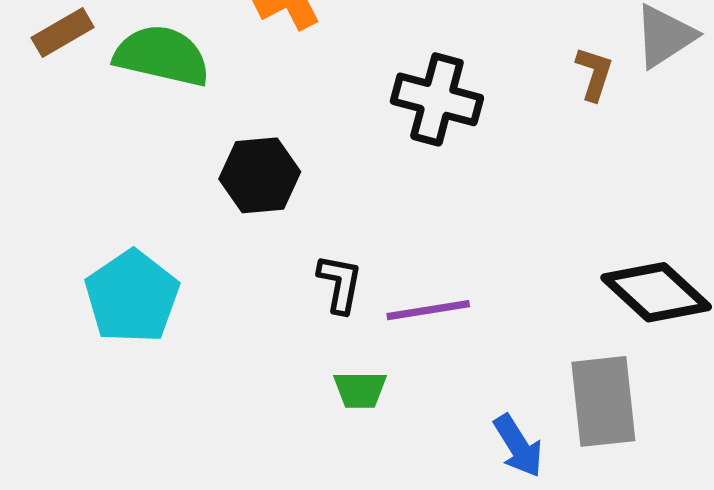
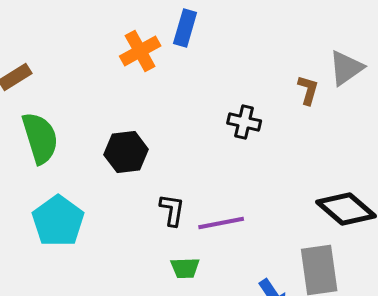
green semicircle: (162, 56) -> (40, 138), moved, turned 62
black cross: (437, 99) -> (244, 122), moved, size x0.7

